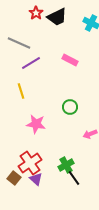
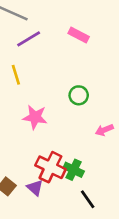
red cross: (30, 163) -> (50, 167), moved, turned -30
green cross: (66, 165) -> (74, 170), turned -35
black line: (74, 178) -> (88, 199), moved

